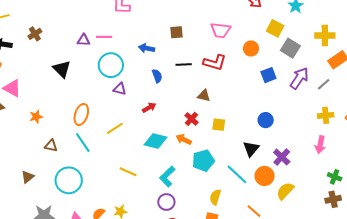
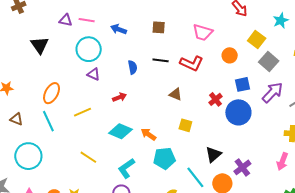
blue arrow: (147, 48) -> (119, 29), moved
red cross: (191, 119) -> (215, 99), moved
blue circle: (266, 120) -> (238, 112), moved, size x1.6

